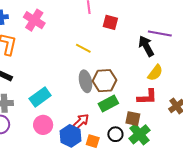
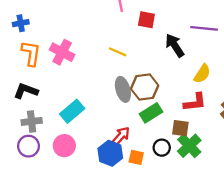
pink cross: (34, 20) -> (62, 52), moved
black arrow: (146, 46) -> (175, 46), moved
pink circle: (43, 125) -> (64, 146), moved

